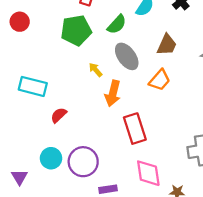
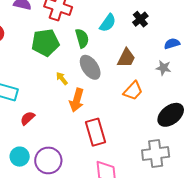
green semicircle: (117, 24) -> (82, 38), turned -60
orange trapezoid: (160, 80) -> (133, 91), moved

